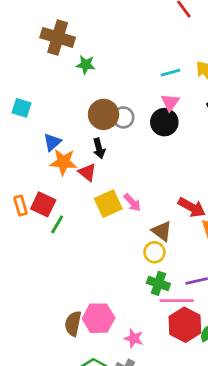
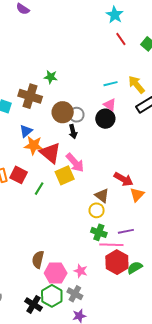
brown cross: (58, 37) -> (30, 96), moved
pink triangle: (170, 102) -> (110, 105), turned -32
black arrow: (99, 148) -> (73, 132), moved
red triangle: (87, 172) -> (50, 153), size x1.6
pink arrow: (132, 202) -> (75, 163), moved, size x1.5
green line: (57, 224) -> (39, 189), moved
pink hexagon: (99, 318) -> (56, 273), moved

